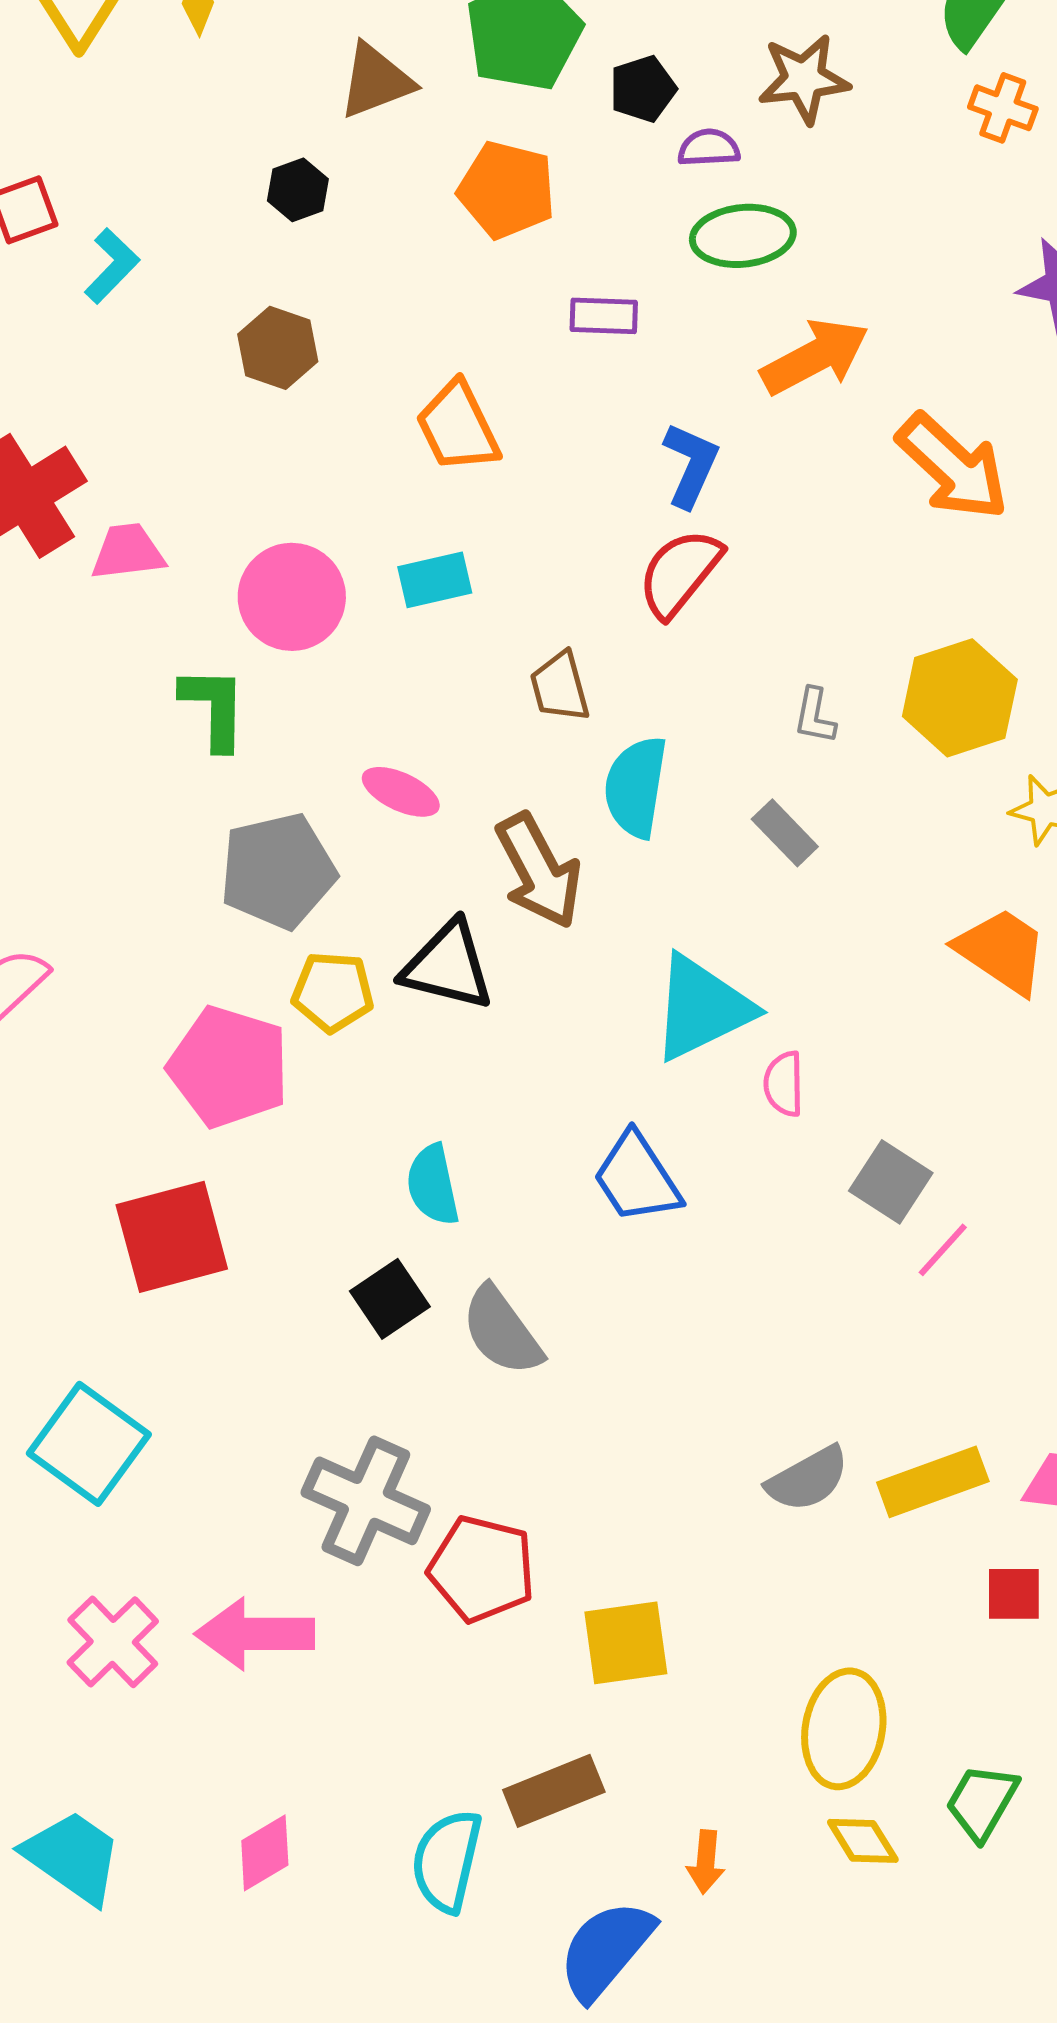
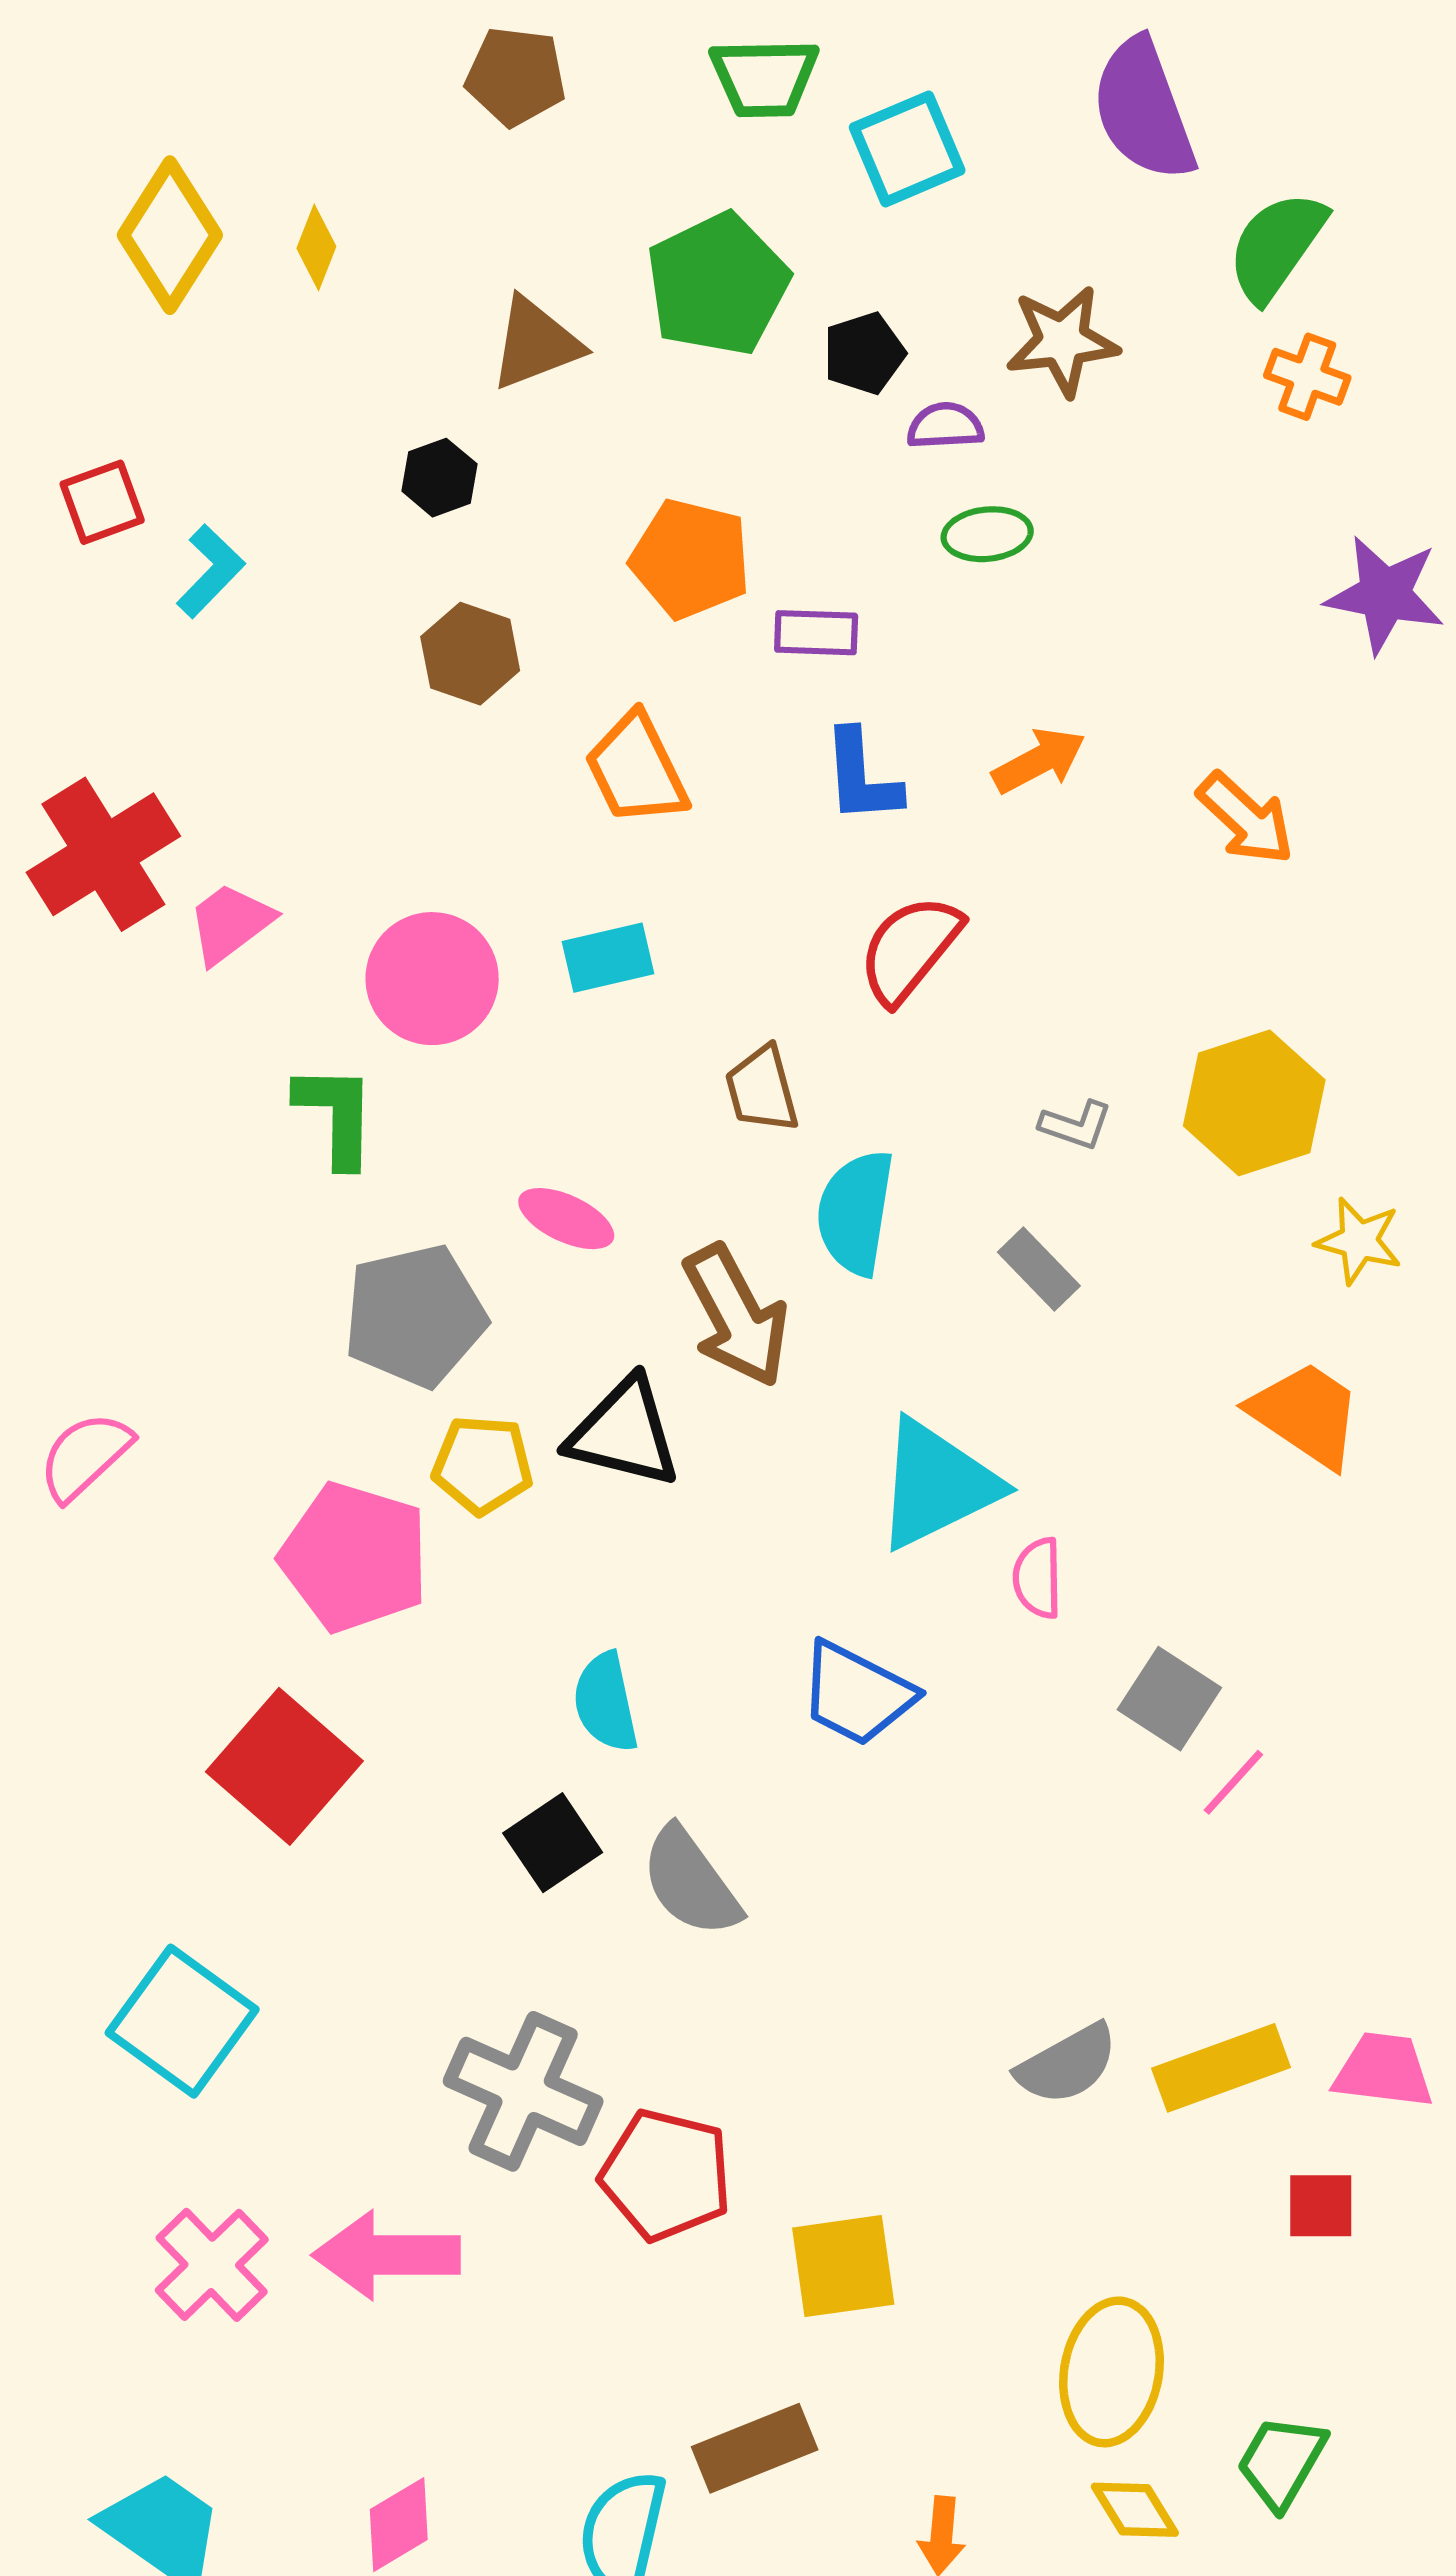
orange pentagon: (507, 190) -> (691, 559), moved
green ellipse: (743, 236) -> (987, 534), size x0.7
brown hexagon: (278, 348) -> (470, 654), moved
orange arrow: (815, 357) -> (1039, 761), moved, size x0.7
blue L-shape: (691, 465) -> (862, 777), moved, turned 152
orange arrow: (953, 467) -> (1246, 819), size x0.7
pink trapezoid: (128, 552) -> (230, 923), turned -30
gray L-shape: (815, 716) -> (1076, 1125), turned -82
blue trapezoid: (637, 1178) -> (857, 1694), turned -30
red square: (172, 1237) -> (284, 1766), turned -34

